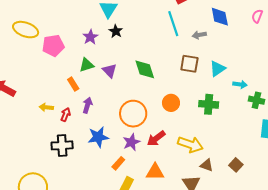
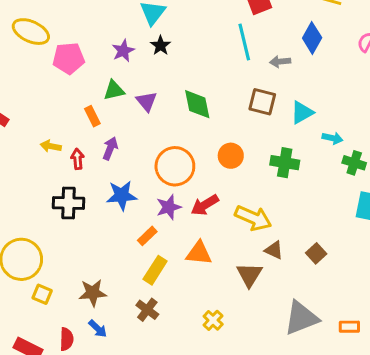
blue diamond: (220, 17) -> (312, 38), turned 35
red arrow: (66, 115) -> (78, 159), turned -32

